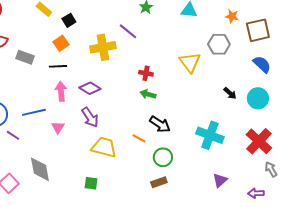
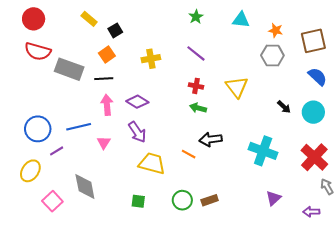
orange star: (232, 16) -> (276, 30), moved
purple line: (128, 31) -> (196, 53), moved
yellow cross: (103, 47) -> (151, 59), size x0.7
gray rectangle: (25, 57) -> (69, 69), size x1.5
yellow triangle: (190, 62) -> (237, 87), moved
black arrow: (160, 124) -> (211, 139), turned 140
purple line: (13, 135) -> (57, 151), turned -64
green circle: (163, 157) -> (182, 200), moved

